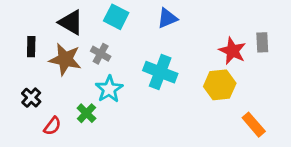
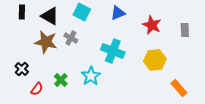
black rectangle: (31, 47) -> (22, 12), moved
red star: (232, 51) -> (152, 25), moved
cyan star: (109, 89) -> (91, 76), moved

